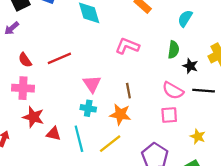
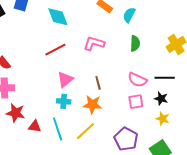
cyan semicircle: (185, 18) -> (129, 15), moved
red line: (59, 58) -> (55, 50), moved
black star: (190, 66) -> (161, 99), moved
pink triangle: (92, 84) -> (65, 79), turned 30

